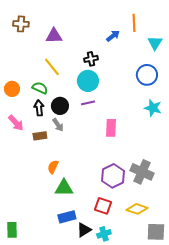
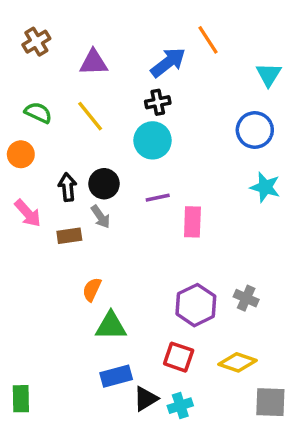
orange line: (134, 23) -> (208, 40), moved, turned -30
brown cross: (21, 24) -> (36, 42), turned -35
blue arrow: (113, 36) -> (168, 62), moved, size x1.5
green semicircle: (40, 88) -> (38, 113), moved
purple line: (88, 103) -> (158, 198), moved
gray cross: (142, 172) -> (246, 298), size x0.6

